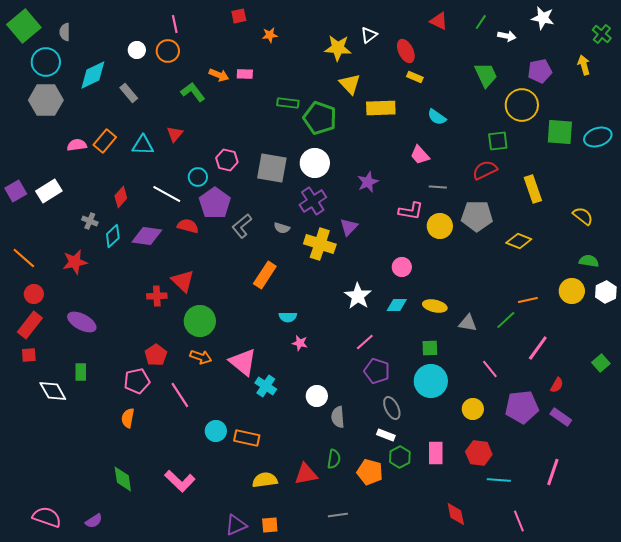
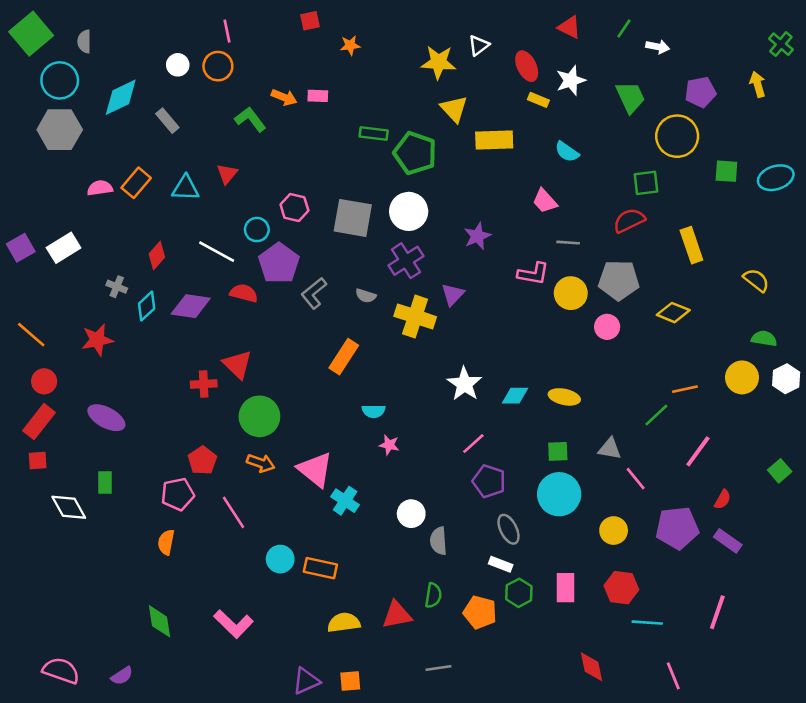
white star: (543, 18) -> (571, 80), moved, turned -30
green square: (560, 132) -> (726, 171), size x0.7
pink circle: (402, 267) -> (607, 327), moved
gray triangle: (468, 323) -> (610, 449), moved

